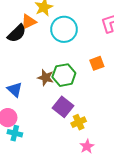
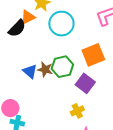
orange square: (97, 63) -> (93, 55), size x1.6
blue triangle: (15, 90) -> (30, 71), moved
purple square: (63, 107) -> (85, 83), moved

